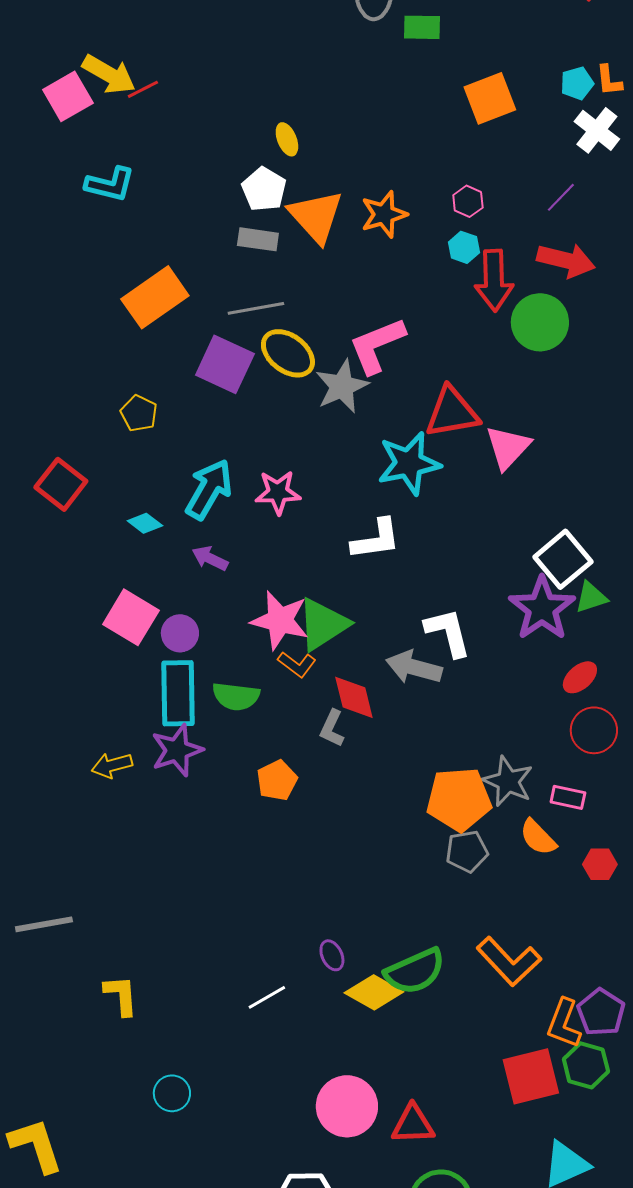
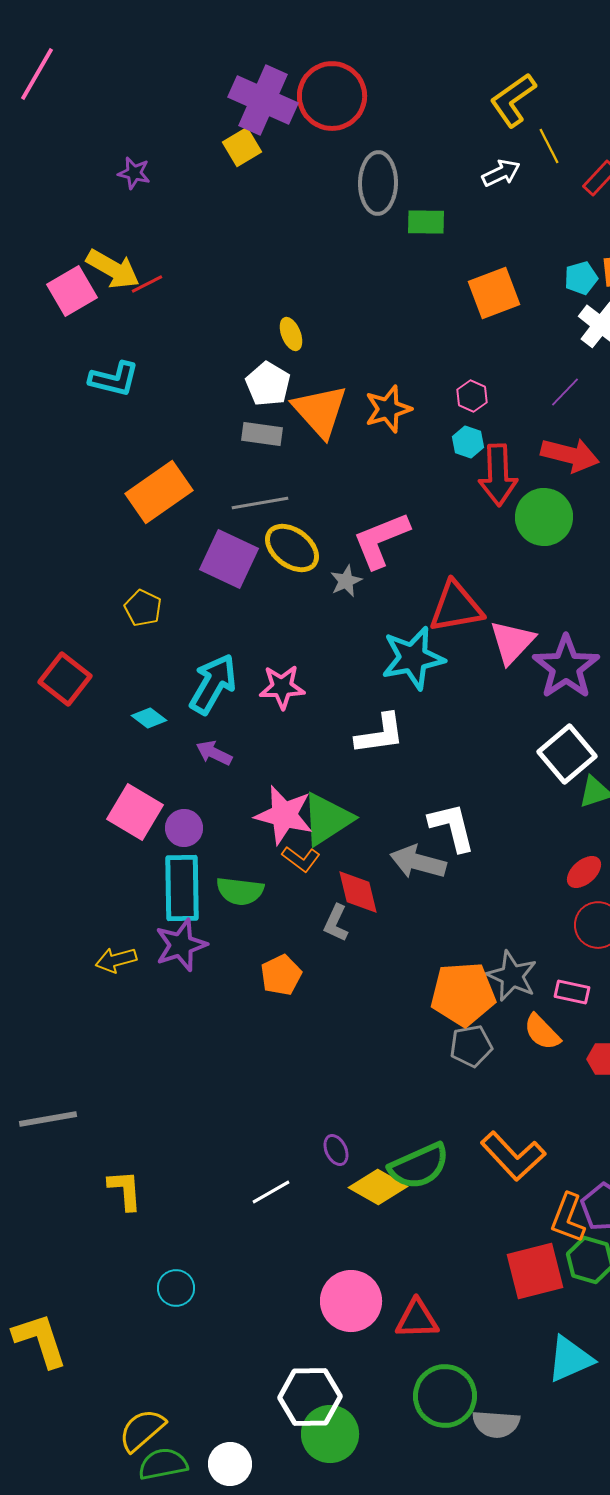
gray star: (342, 386) -> (346, 581), size x0.6
purple star: (542, 608) -> (566, 667), moved

